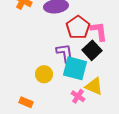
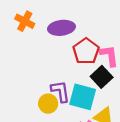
purple L-shape: (65, 53) -> (60, 91), moved

